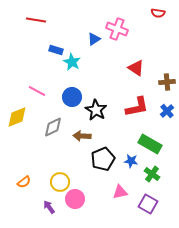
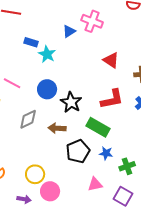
green rectangle: (150, 144) -> (98, 127), moved
green cross: (152, 174) -> (127, 166), turned 35
purple arrow: (49, 207) -> (24, 199), turned 136

